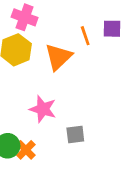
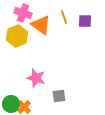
orange line: (85, 36) -> (64, 17), moved
orange triangle: (58, 57) -> (41, 25), moved, turned -40

